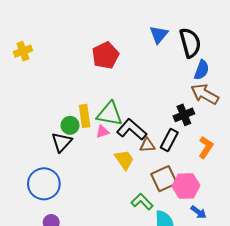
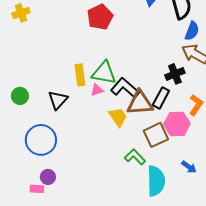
green circle: (70, 125) -> (20, 96), moved
brown triangle: (147, 145) -> (140, 103), size x1.8
pink hexagon: (186, 186) -> (177, 124), moved

